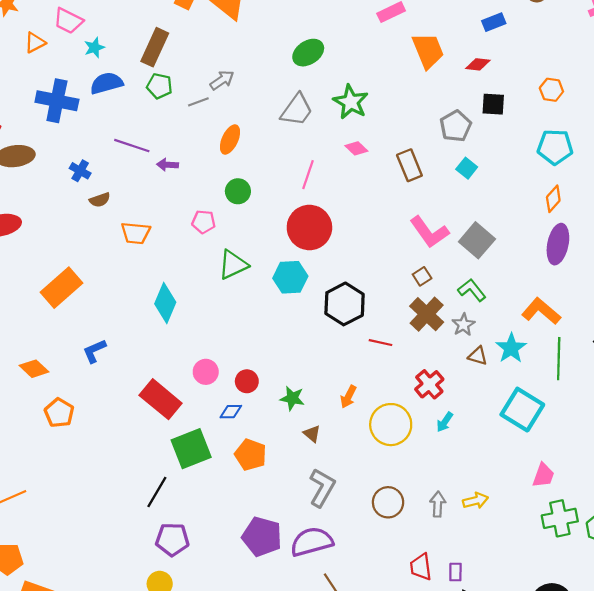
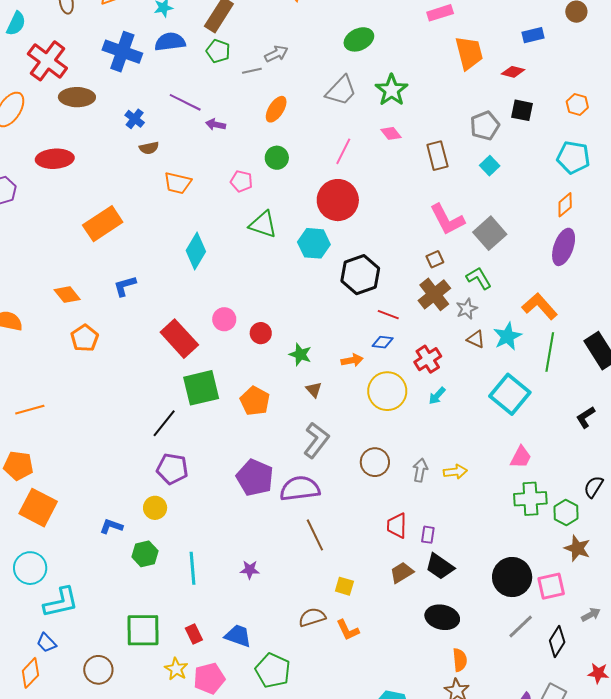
green triangle: (233, 265) -> (263, 224), turned 36
orange arrow: (348, 397) -> (352, 360), turned -135
blue diamond: (231, 412) -> (383, 342), moved

